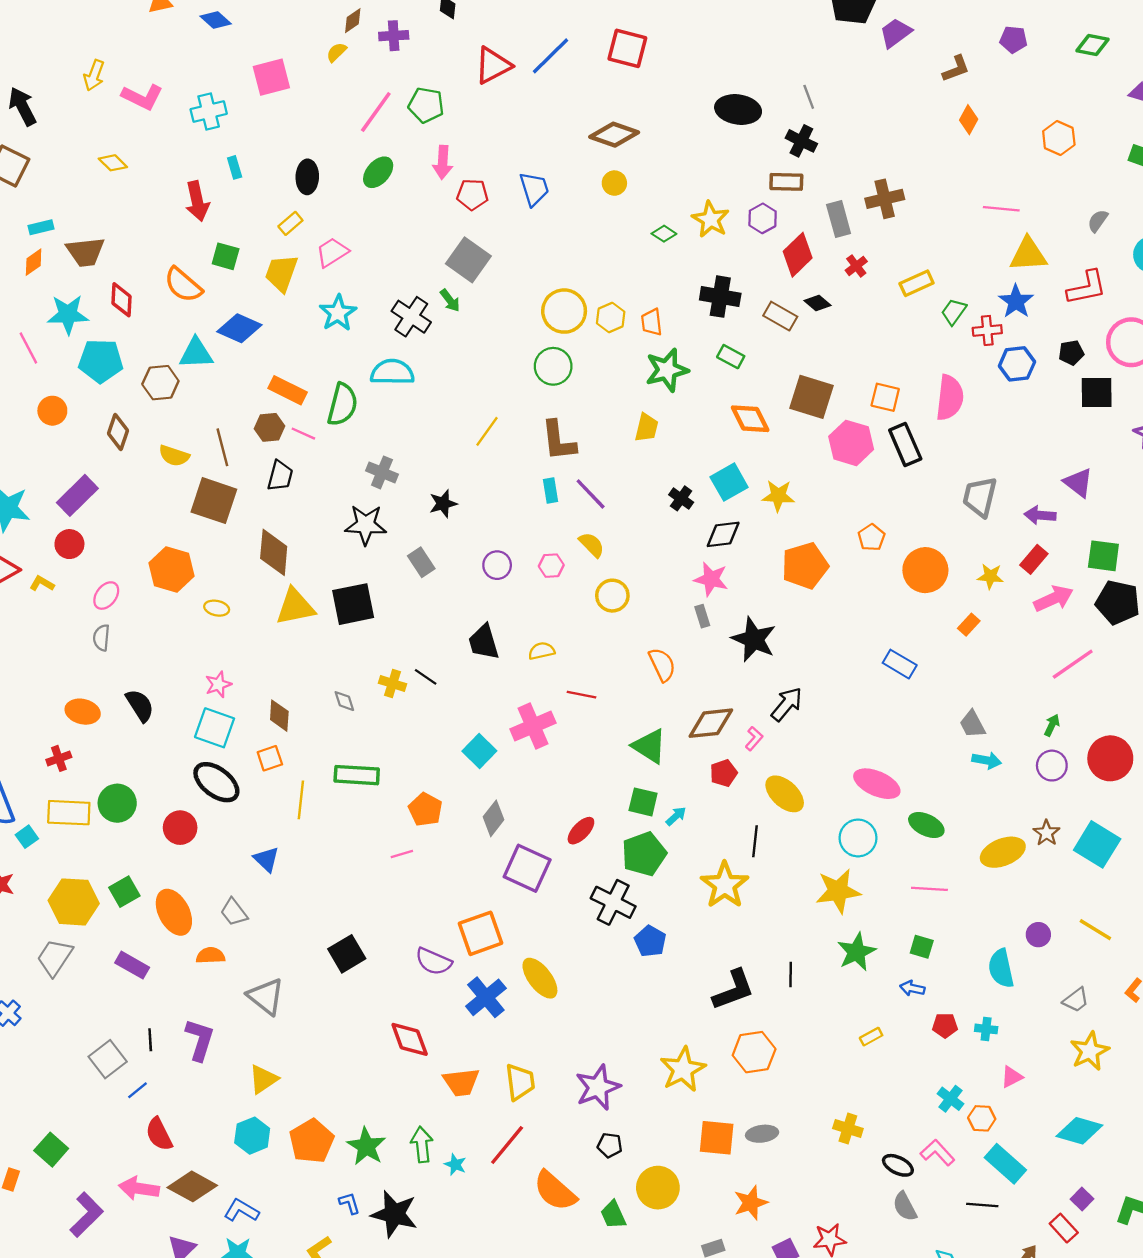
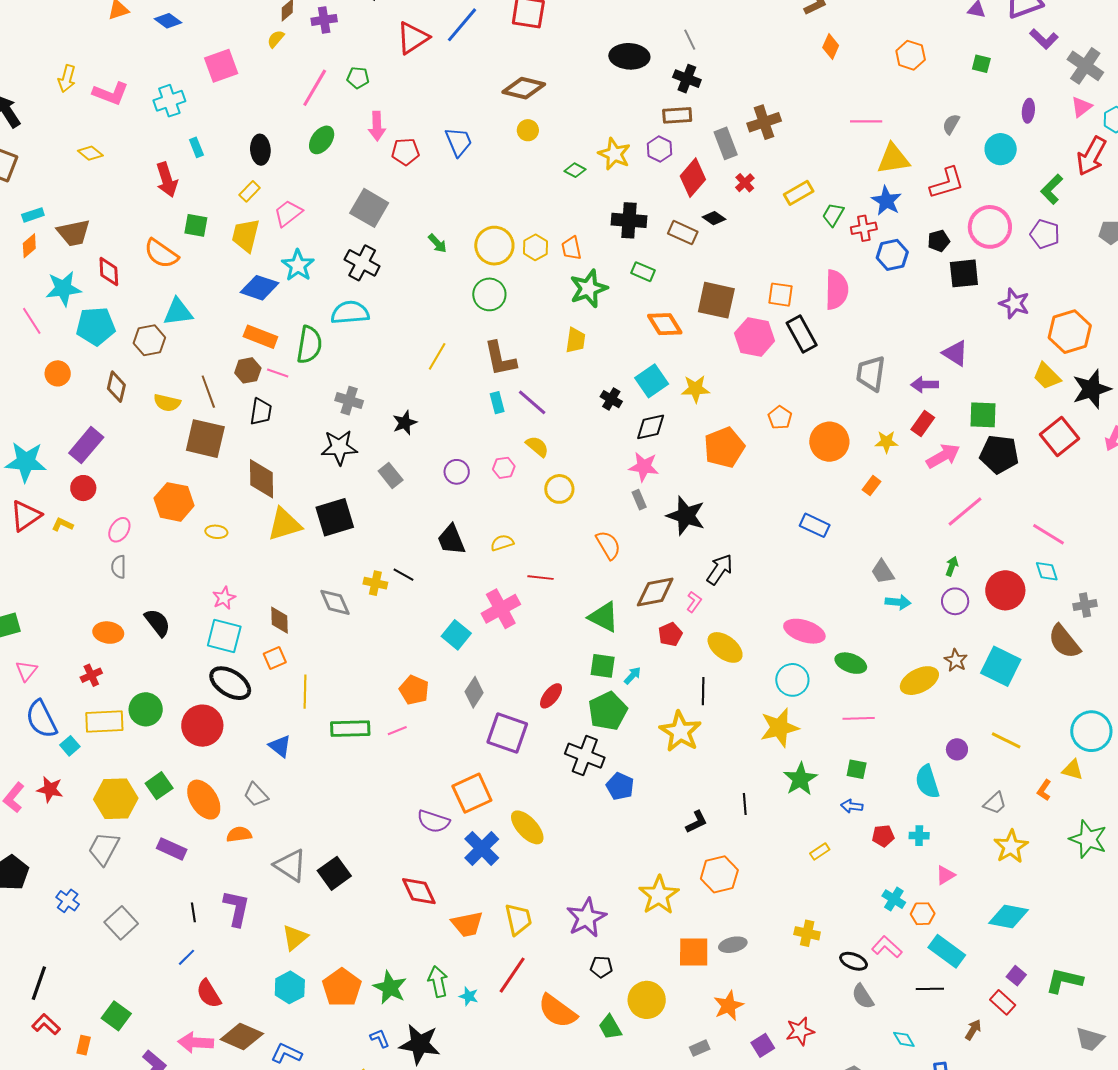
green pentagon: (426, 105) -> (358, 78), size x0.7
gray square: (468, 260) -> (369, 208), moved
green arrow: (450, 300) -> (437, 243), moved
blue diamond: (239, 328) -> (259, 288), moved
gray diamond: (344, 701) -> (335, 602), size x1.6
green rectangle: (357, 775) -> (350, 729), moved
red circle: (180, 828) -> (202, 726), size x1.4
black square: (347, 954) -> (334, 873), moved
black L-shape: (733, 990) -> (696, 822), size x0.6
gray square: (108, 1059) -> (121, 923), moved

